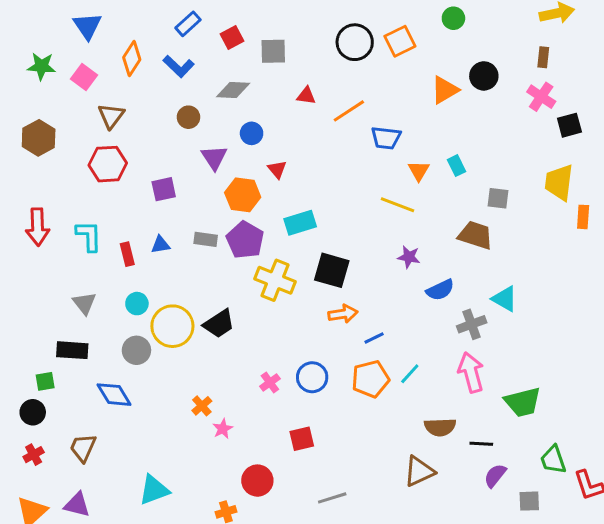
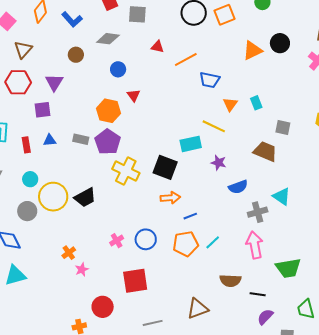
purple triangle: (214, 157) -> (54, 82), moved
purple square: (164, 189) -> (42, 110), moved
cyan rectangle: (300, 223) -> (191, 144), moved
red square: (302, 439) -> (135, 281), size x1.5
brown triangle: (419, 471) -> (198, 309), moved
cyan triangle: (154, 490) -> (15, 275), moved

